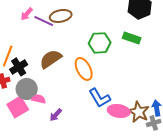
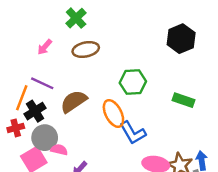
purple line: (44, 21) -> (42, 83), moved
green rectangle: (132, 38) -> (183, 100), moved
blue L-shape: (100, 98) -> (133, 133), moved

